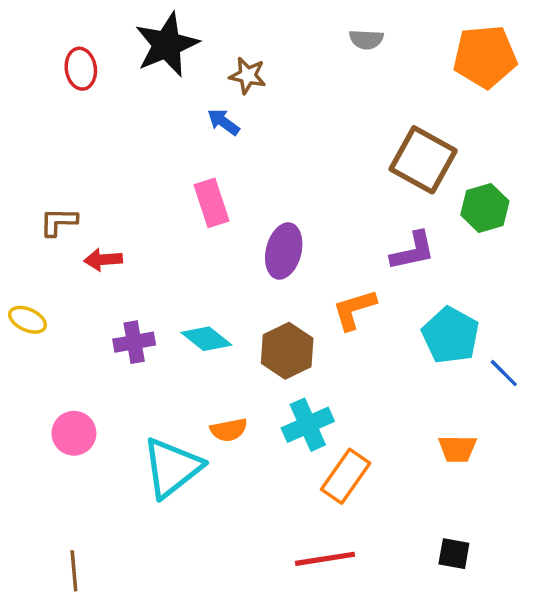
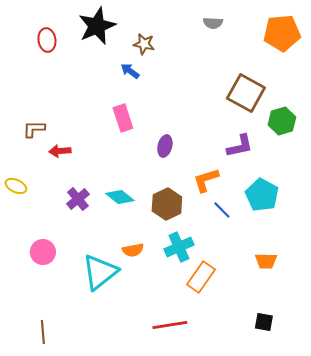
purple ellipse: (284, 251) -> (165, 146), size x0.7
purple cross: (134, 342) -> (78, 199), turned -30
blue line: (504, 373) -> (222, 210), moved
red line: (325, 559) -> (170, 325), moved

